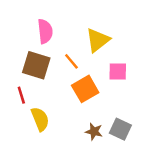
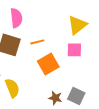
yellow triangle: (98, 40) -> (77, 25), moved
orange line: (71, 61) -> (37, 42), turned -64

